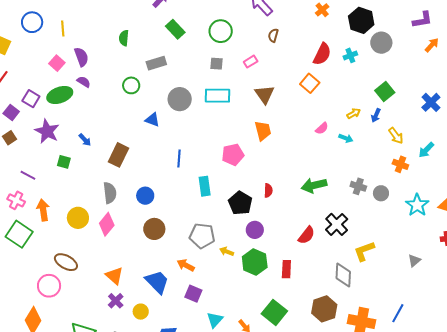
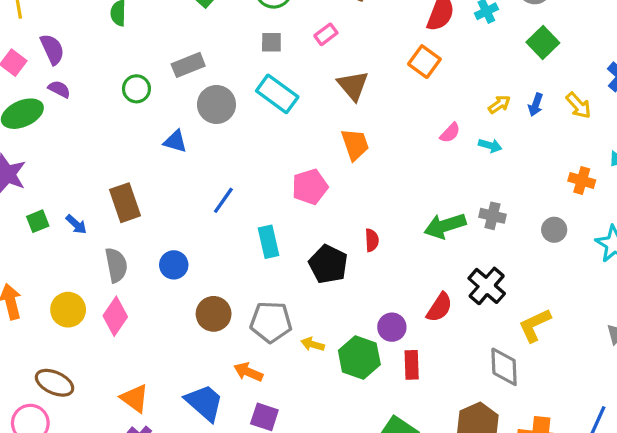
gray rectangle: (156, 63) -> (188, 65), moved
green square: (385, 92) -> (543, 43), moved
cyan rectangle: (217, 96) -> (277, 94), turned 40
yellow arrow: (396, 136) -> (579, 105), moved
blue arrow: (85, 140) -> (76, 224), moved
brown rectangle: (118, 155) -> (125, 203), turned -40
blue line: (179, 158) -> (223, 200), turned 36
green square: (64, 162) -> (38, 221), turned -32
gray cross: (358, 186) -> (493, 216), moved
brown circle: (154, 229) -> (214, 314), moved
purple circle: (255, 230) -> (392, 327), moved

